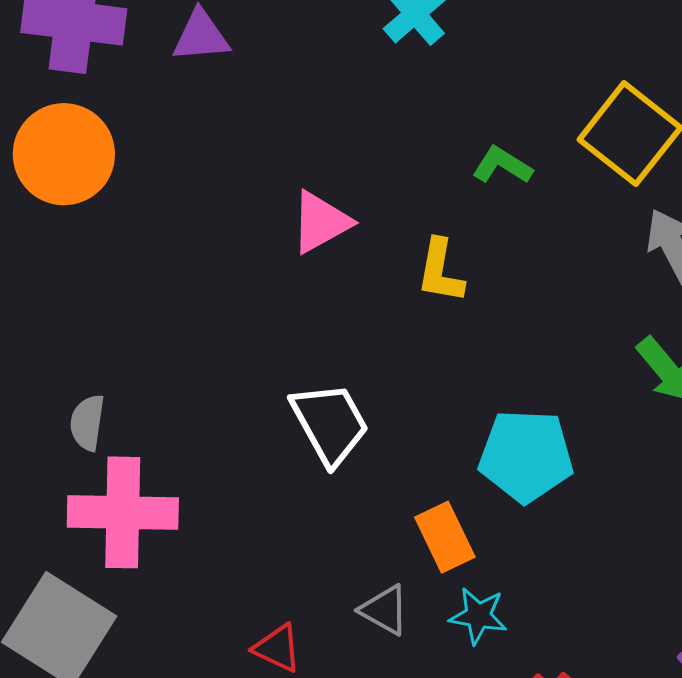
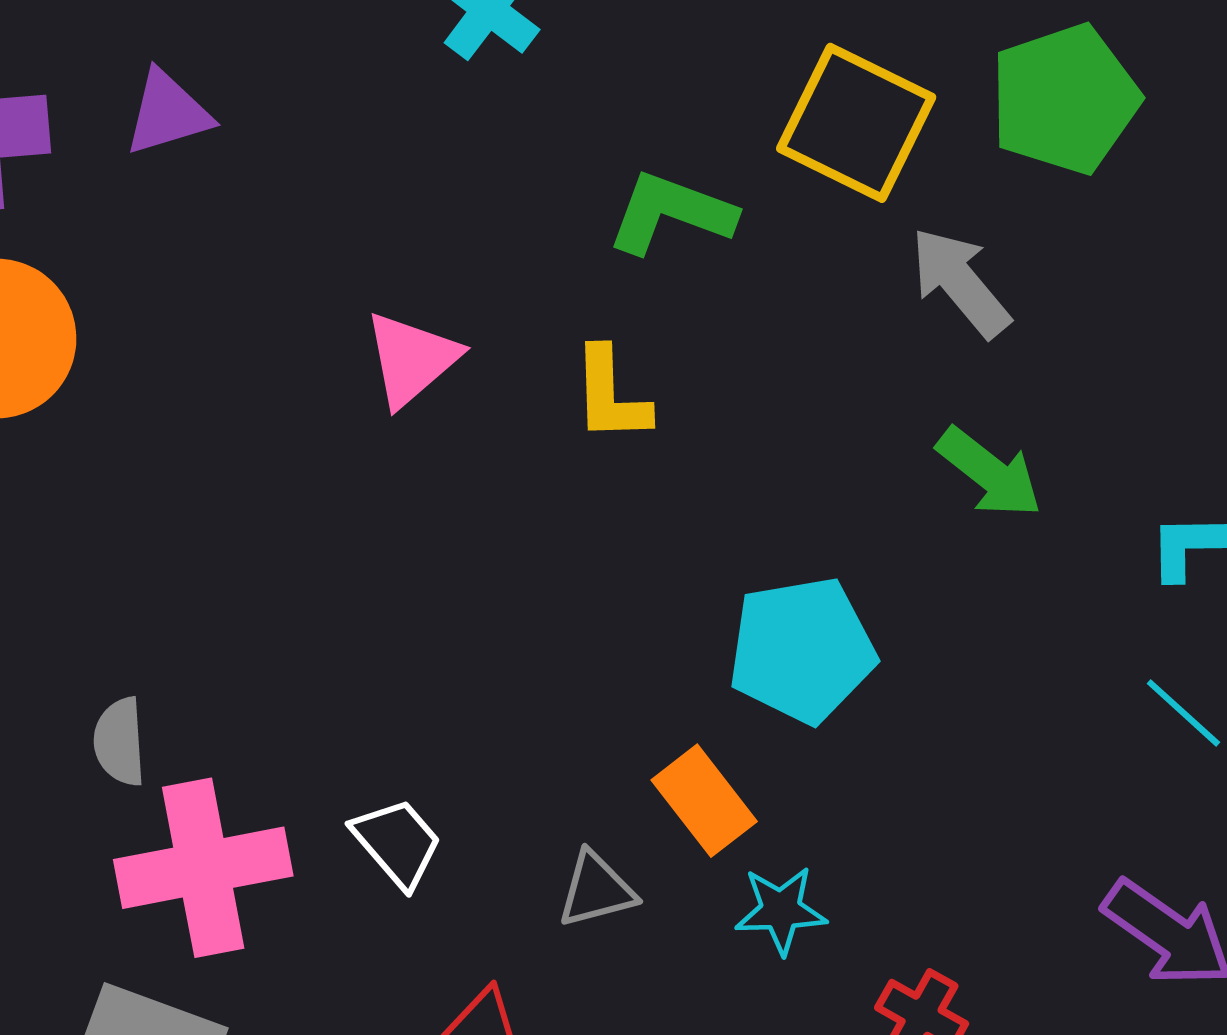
green L-shape: (502, 165) -> (671, 213), size x1.4
white trapezoid: (330, 423) -> (397, 843), moved, size x0.7
gray triangle: (384, 610) -> (596, 890), moved, turned -32

